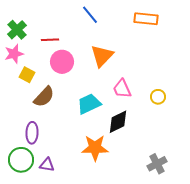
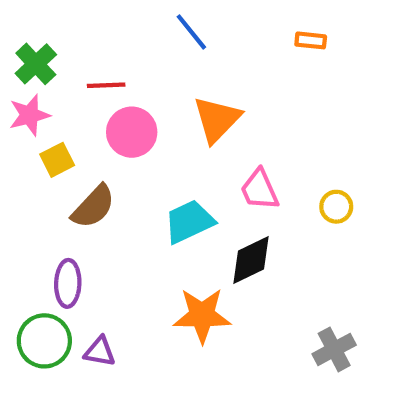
orange rectangle: (146, 19) -> (311, 40), size x0.6
yellow square: (27, 75) -> (57, 160), turned 35

